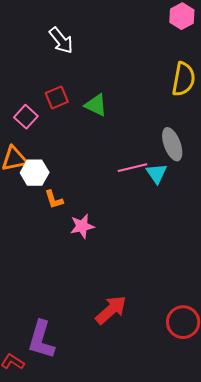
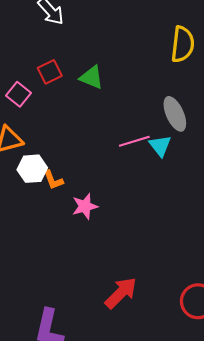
white hexagon: (35, 173) -> (32, 169), moved

